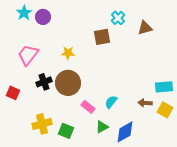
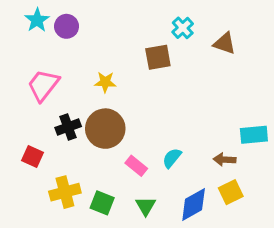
brown triangle: (145, 28) -> (225, 43), turned 35
red square: (13, 93) -> (32, 156), moved
yellow square: (165, 110) -> (231, 192), moved, turned 35
green triangle: (102, 127) -> (146, 206), moved, turned -32

